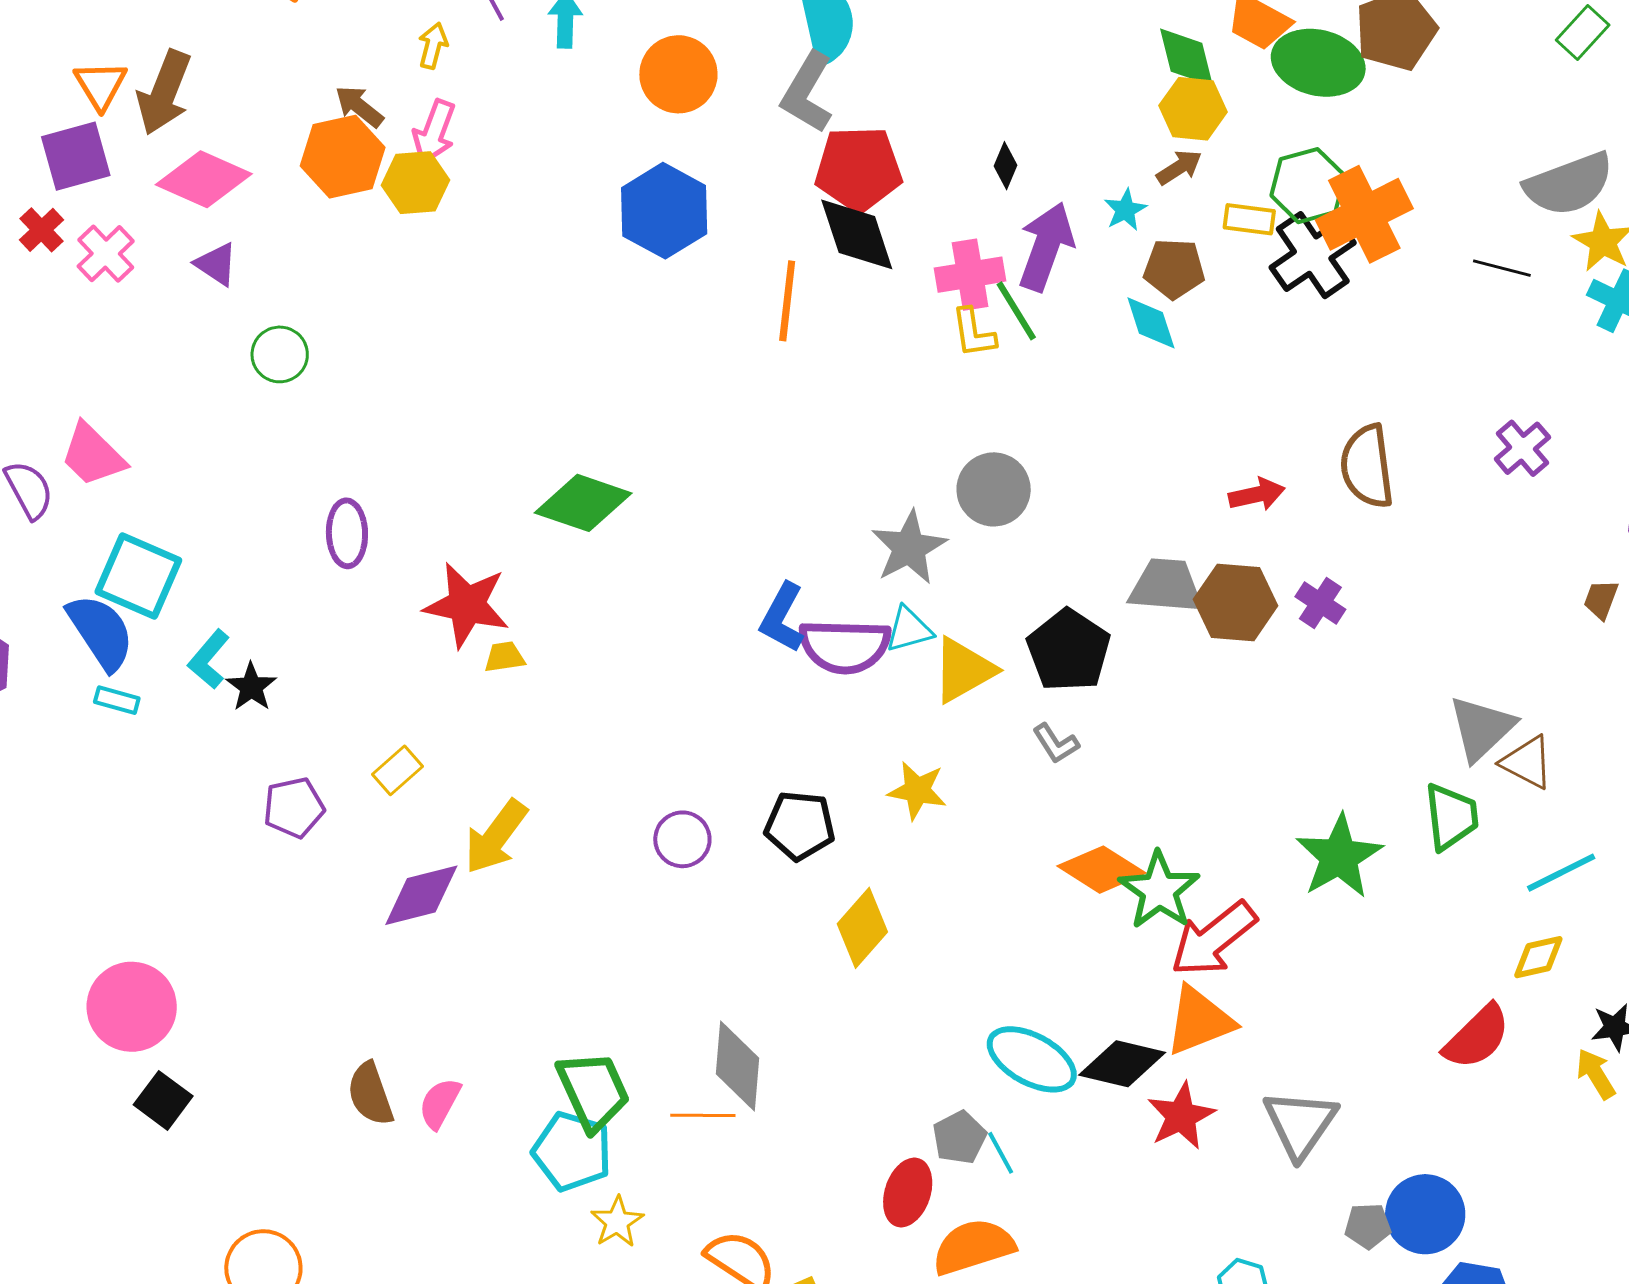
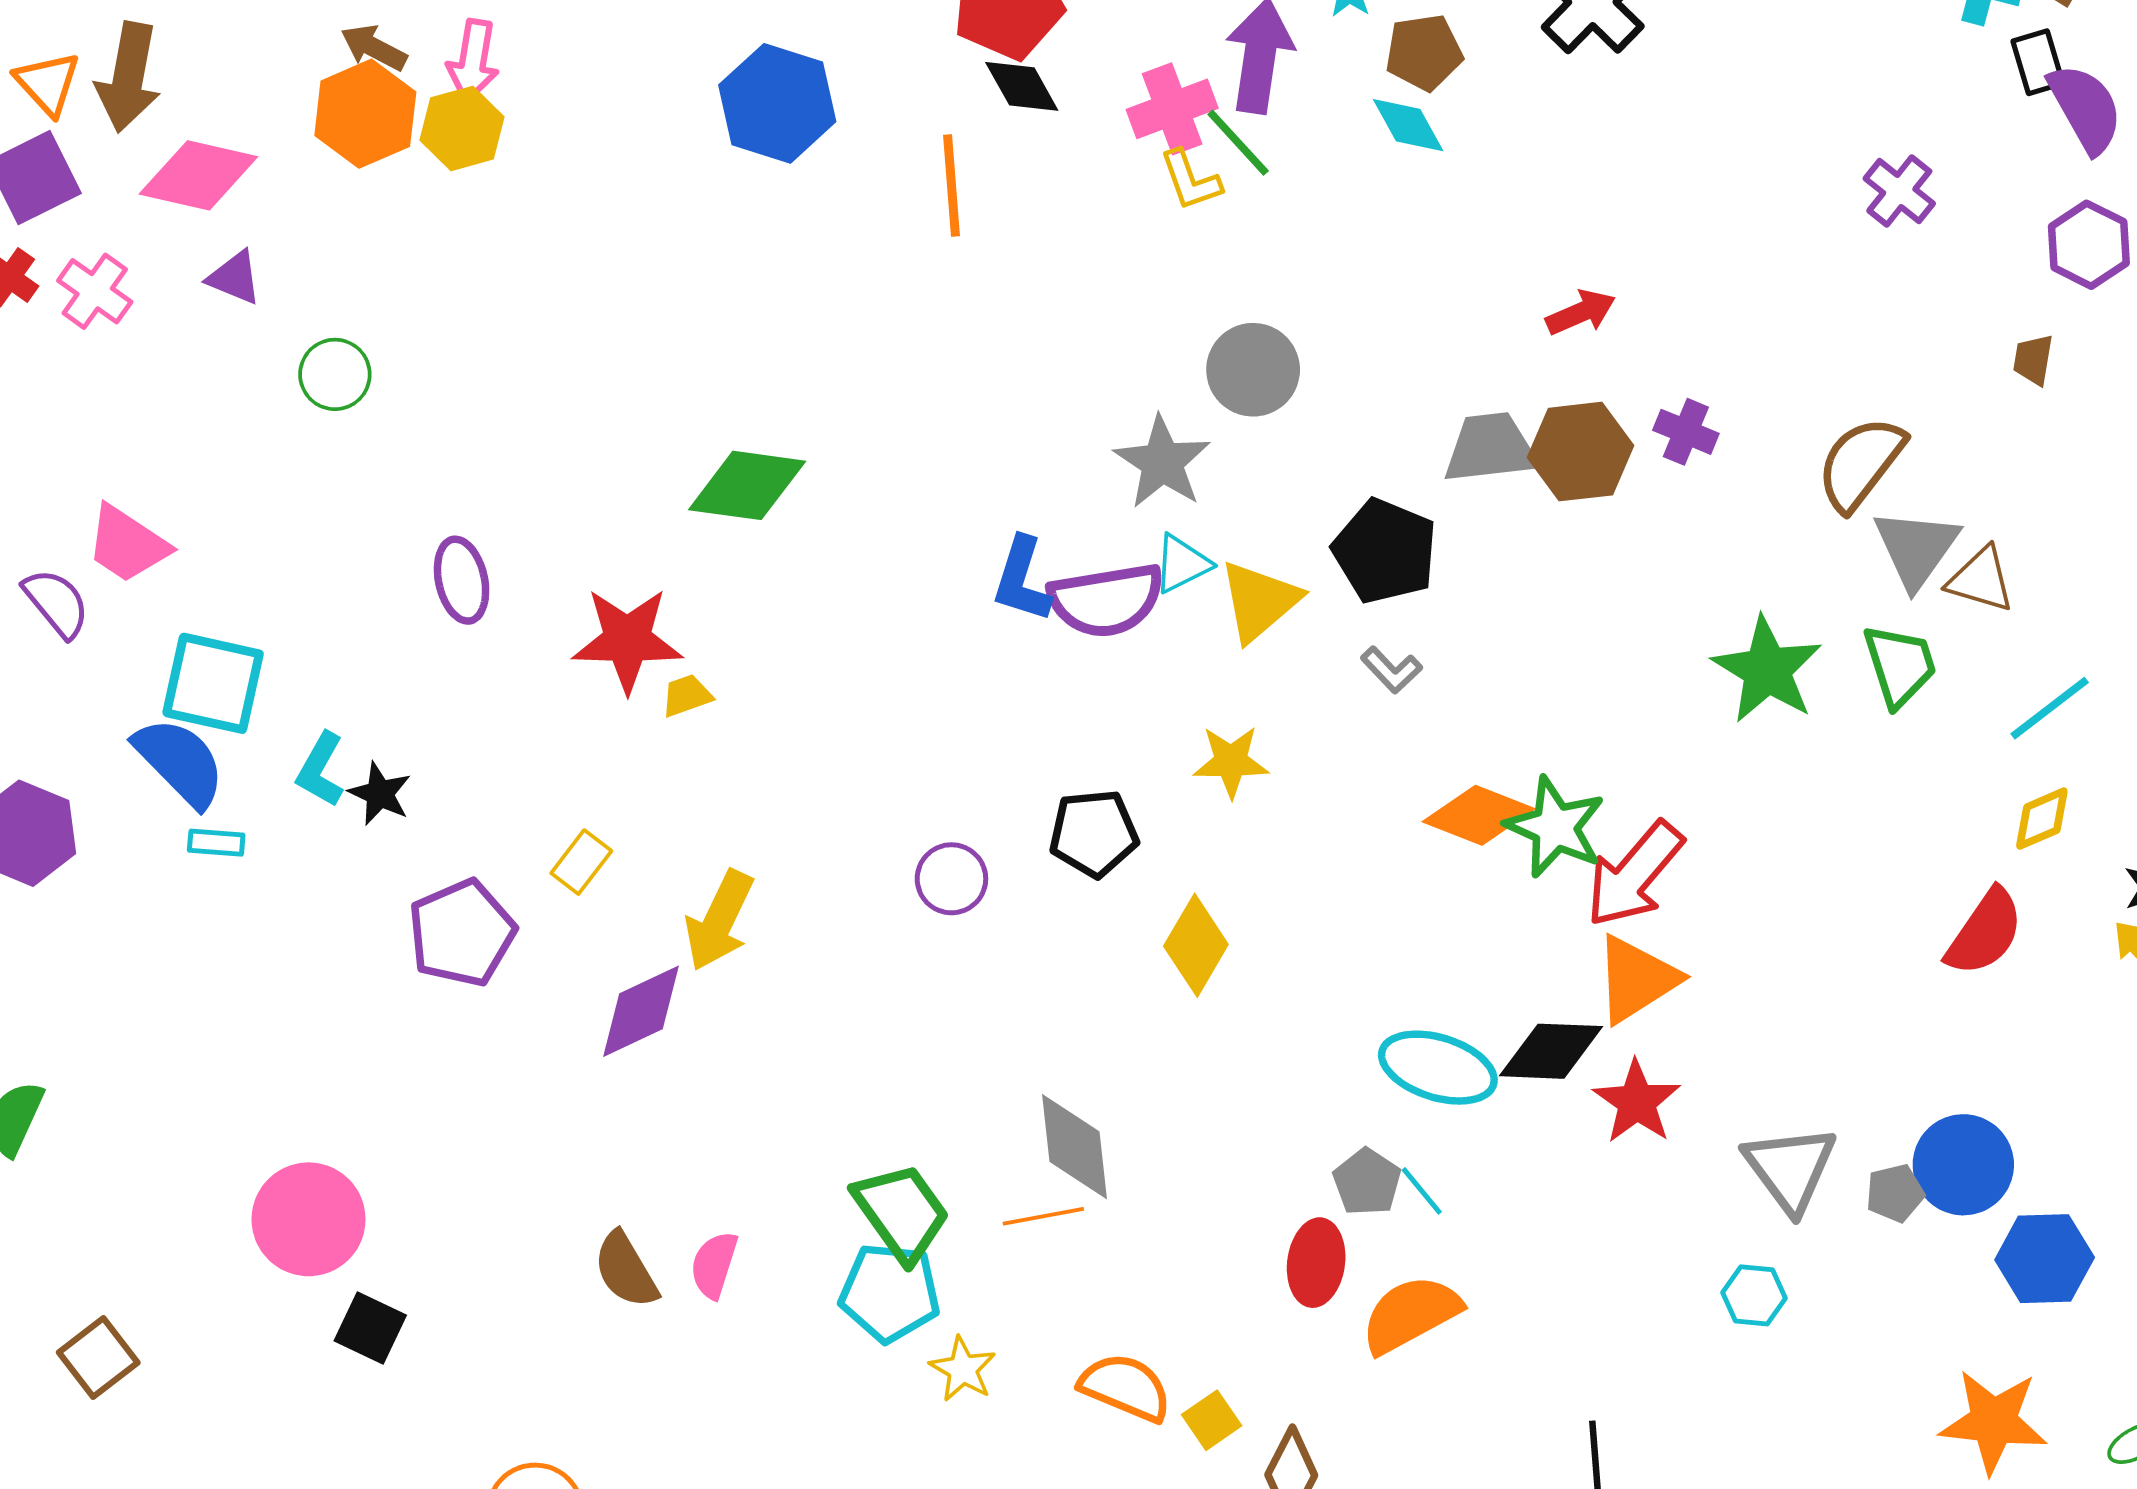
black diamond: (857, 234) -> (1022, 86), size x0.7
brown semicircle: (1367, 466) -> (1861, 463), moved, turned 56
purple pentagon: (294, 808) -> (462, 933), size x1.4
green star: (1339, 857) -> (1767, 670), moved
gray triangle: (1300, 1124) -> (1790, 1169), moved

